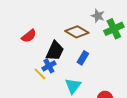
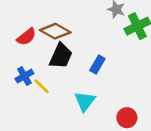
brown diamond: (77, 32) -> (55, 31), moved
blue cross: (49, 66) -> (24, 76), moved

